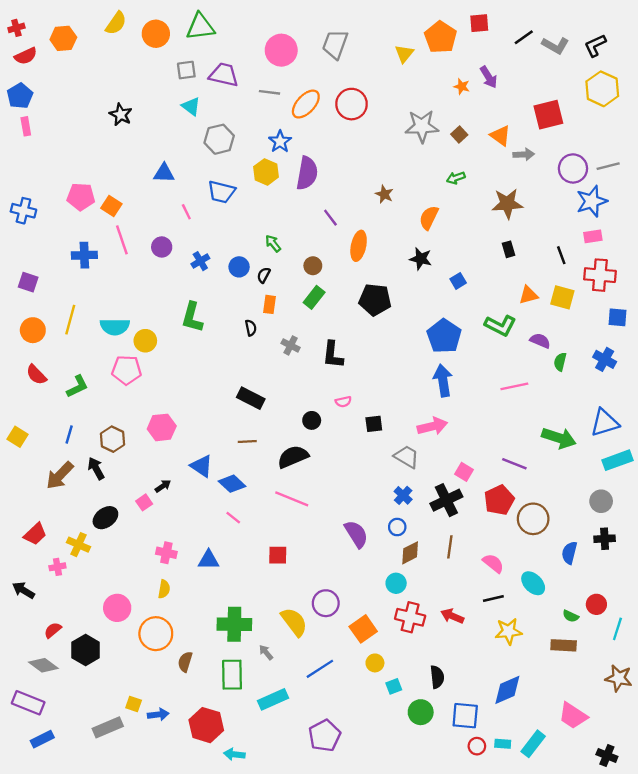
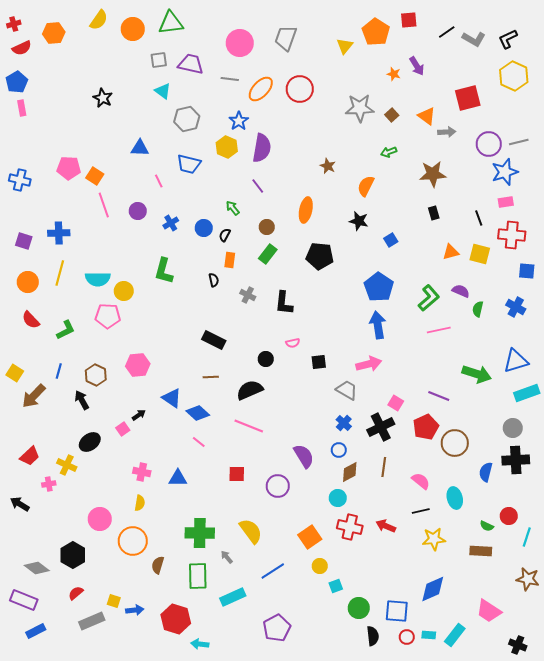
purple line: (330, 218) -> (258, 186), moved
blue cross: (84, 255) -> (59, 233), moved
green L-shape: (500, 325) -> (429, 298), moved, turned -68
brown arrow: (60, 475) -> (34, 396), moved
black cross: (605, 539) -> (516, 460), size x1.5
cyan ellipse: (533, 583) -> (455, 498), turned 30
purple circle: (326, 603) -> (278, 486), moved
red semicircle: (53, 630) -> (76, 593), moved
black semicircle: (437, 677) -> (373, 636), moved

